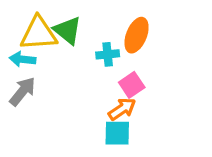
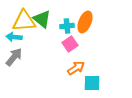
cyan cross: (108, 54) -> (67, 26), moved
pink square: (132, 85) -> (70, 44), moved
cyan square: (117, 133) -> (92, 83), moved

